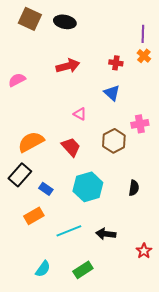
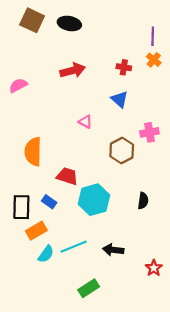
orange semicircle: (31, 142) -> (33, 152), turned -60
red trapezoid: (71, 147) -> (67, 176), moved, turned -30
black rectangle: (20, 175) -> (21, 207), moved, turned -40
cyan semicircle: (43, 269) -> (46, 254), moved

